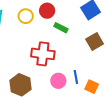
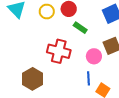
pink circle: (58, 81) -> (94, 56), moved

